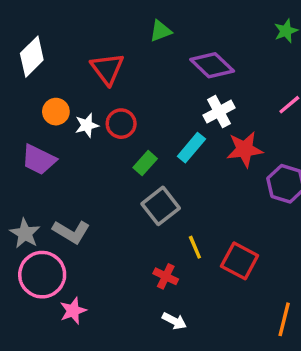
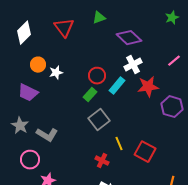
red triangle: (107, 69) -> (64, 28), moved
red circle: (121, 124) -> (97, 76), moved
gray star: (25, 233) -> (20, 126), moved
pink circle: (42, 275) -> (30, 160), size x0.7

